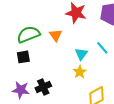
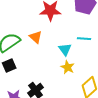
cyan line: (102, 48) -> (84, 39), turned -32

